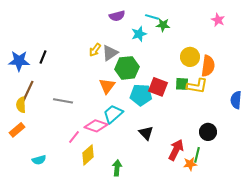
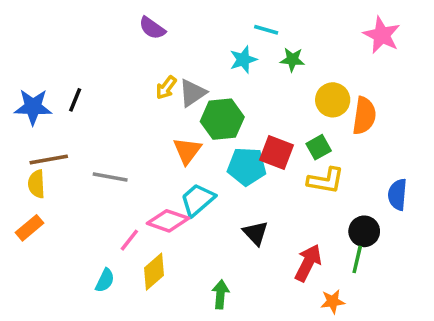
purple semicircle: (117, 16) -> (152, 28), moved, turned 49
pink star: (218, 20) -> (382, 35), size x1.5
green star: (163, 25) -> (292, 60), moved
green square: (182, 84) -> (319, 147), turned -32
yellow L-shape: (197, 86) -> (326, 180), moved
brown line: (28, 91) -> (49, 159), turned 55
blue semicircle: (236, 100) -> (397, 195), moved
green line: (197, 155) -> (357, 259), moved
cyan semicircle: (39, 160) -> (105, 280), moved, turned -48
orange star: (190, 164) -> (333, 301), moved
green arrow: (117, 168) -> (221, 294), moved

